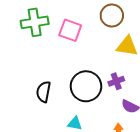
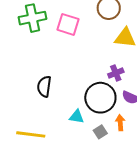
black circle: (86, 86) -> (100, 98), moved

